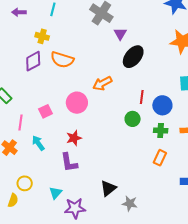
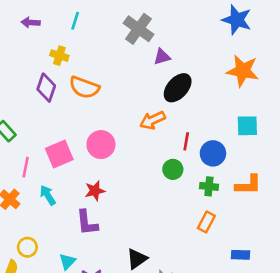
purple triangle: (120, 34) -> (162, 57), turned 40
purple diamond: (33, 61) -> (46, 88), turned -45
orange arrow: (102, 83) -> (153, 120), moved
pink square: (46, 111) -> (59, 154), size x1.5

